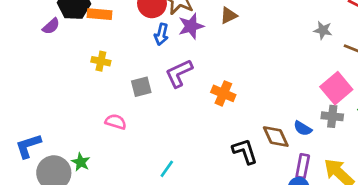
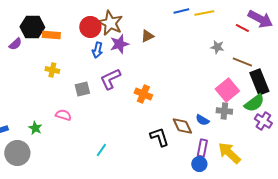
green star: (81, 162) -> (35, 128), moved

